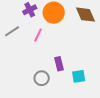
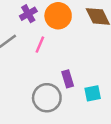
gray circle: (42, 78) -> (47, 98), size x1.5

